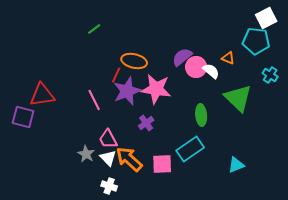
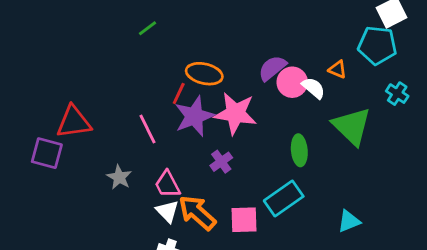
gray star: (86, 154) -> (119, 177), moved

